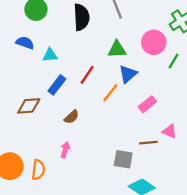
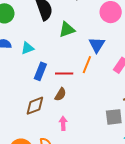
green triangle: (117, 49) -> (67, 29), moved
red line: (87, 75) -> (64, 74), moved, turned 72
brown diamond: (29, 106) -> (35, 106), moved

